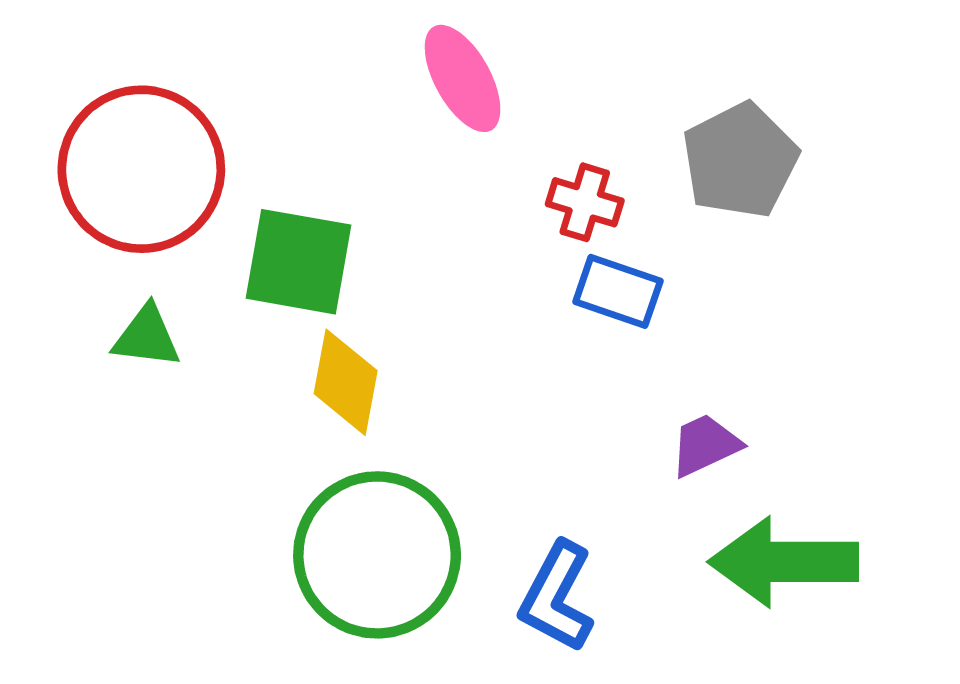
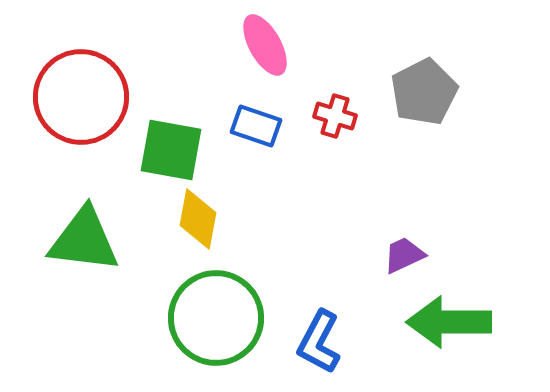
blue rectangle: (618, 291) -> (256, 126), moved
green triangle: (147, 337) -> (84, 240), moved, size x1.8

